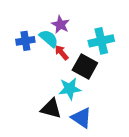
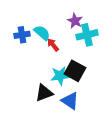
purple star: (60, 25) -> (75, 21), moved
black square: (85, 67) -> (75, 71), moved
black triangle: (51, 109) -> (44, 93), turned -36

